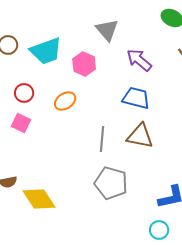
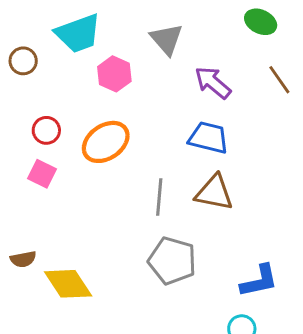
cyan trapezoid: (46, 51) -> (78, 33), moved
pink hexagon: (84, 64) -> (114, 74), moved
orange ellipse: (65, 101) -> (106, 142), size x1.5

